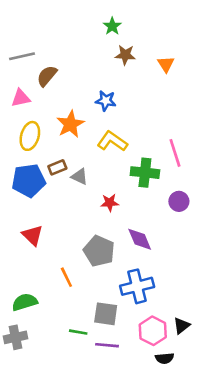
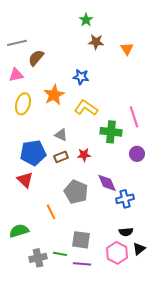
brown rectangle: (57, 167) -> (61, 157), moved
blue pentagon: (29, 180) -> (33, 153), moved
blue cross: (137, 286) -> (125, 199), moved, size x0.7
gray cross: (15, 337) -> (38, 258), moved
black semicircle: (165, 358) -> (126, 232), moved

